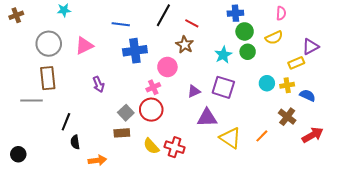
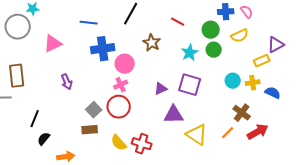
blue cross: (235, 13) -> (226, 12), moved
pink semicircle: (281, 13) -> (247, 12), turned -40
red line: (192, 23) -> (178, 22), moved
gray circle: (49, 44) -> (18, 27), moved
pink circle: (167, 67) -> (125, 64), moved
brown cross: (287, 117) -> (242, 113), moved
red arrow: (313, 135) -> (258, 132), moved
black semicircle: (75, 142) -> (44, 139), turned 48

